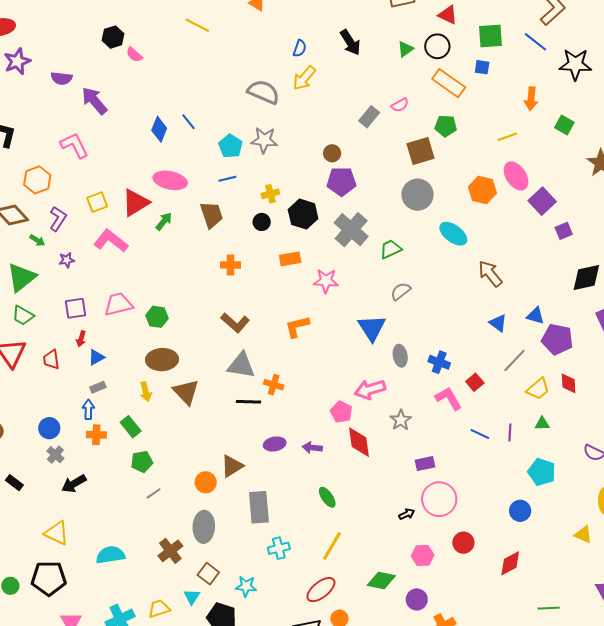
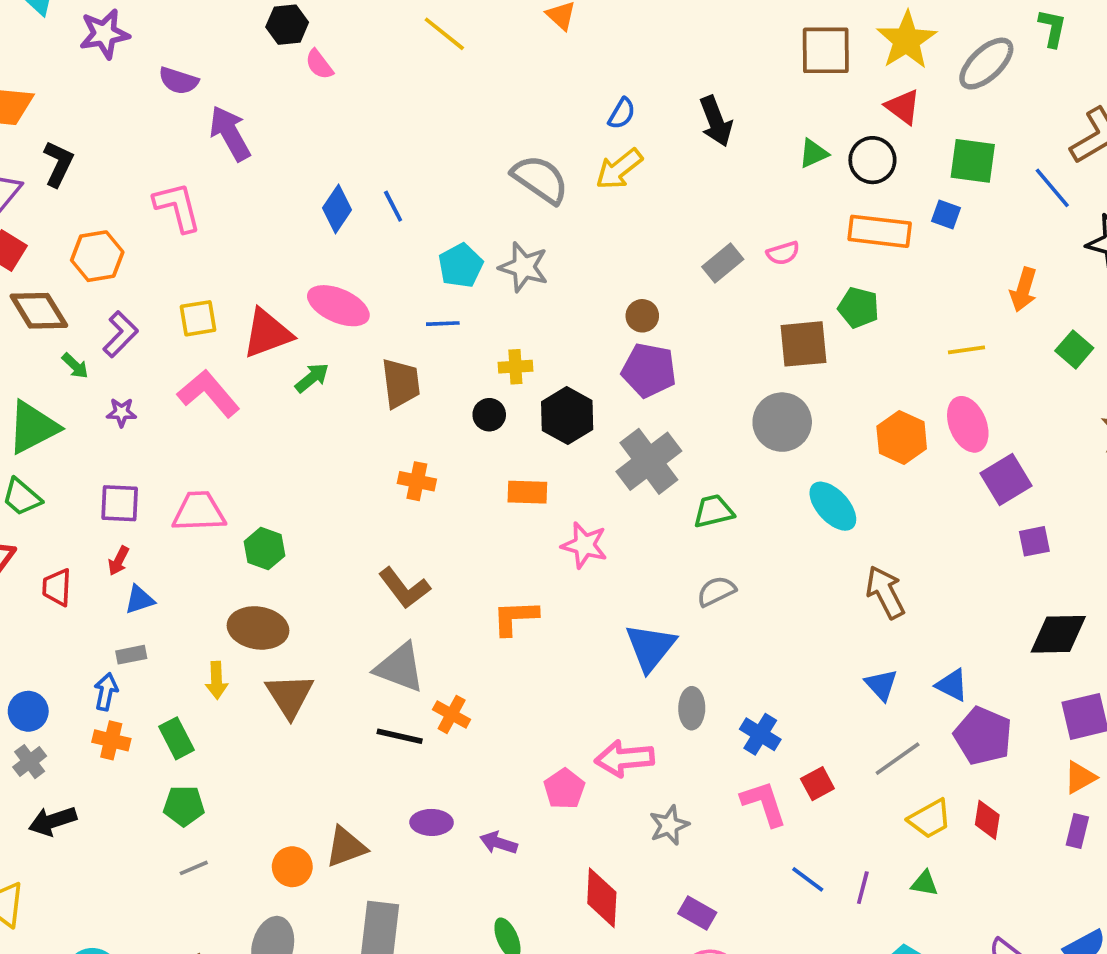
orange rectangle: (449, 83) -> (880, 231), turned -40
red diamond: (359, 442) -> (602, 898), moved
purple rectangle: (425, 464) -> (697, 913), turned 30

